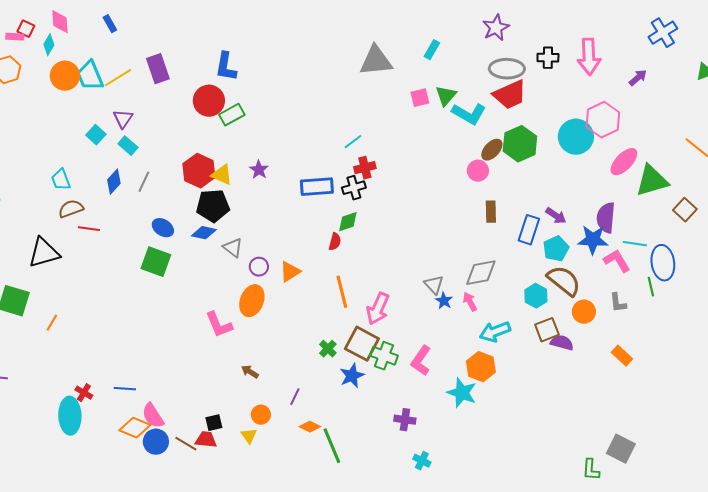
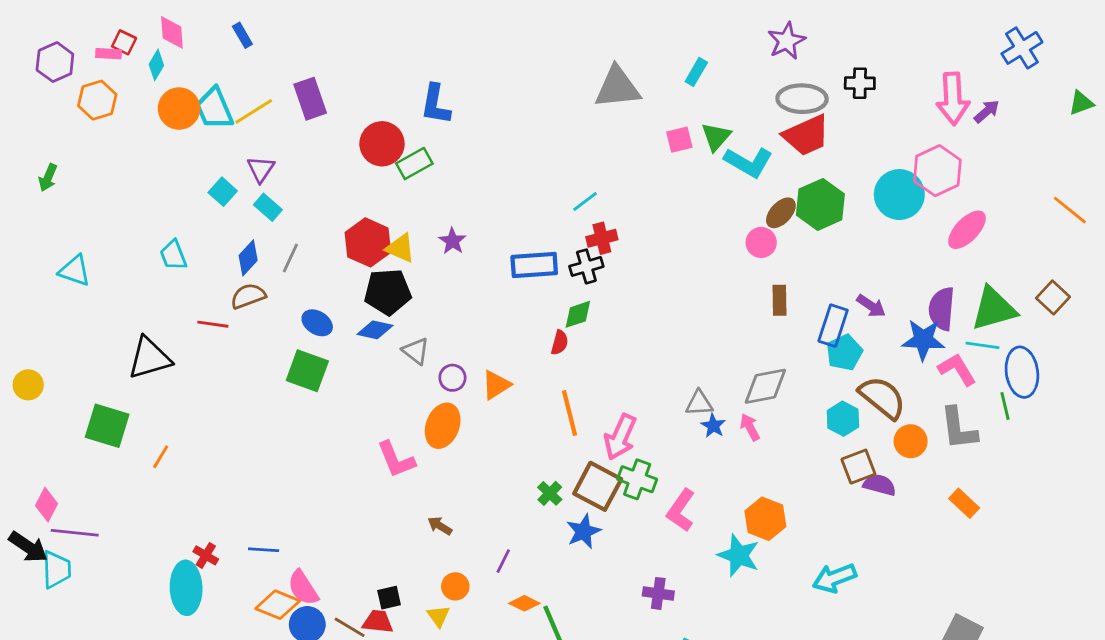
pink arrow: (589, 57) -> (953, 99), moved
blue L-shape: (226, 67) -> (436, 104), moved
green triangle: (652, 181) -> (994, 309), moved
brown semicircle: (71, 209) -> (248, 296), moved
cyan pentagon: (556, 249) -> (844, 352), moved
gray triangle: (434, 285) -> (699, 403), turned -50
gray L-shape: (618, 303) -> (959, 429), size x1.6
cyan arrow: (495, 332) -> (834, 578), moved
green cross: (384, 356) -> (637, 479), moved

